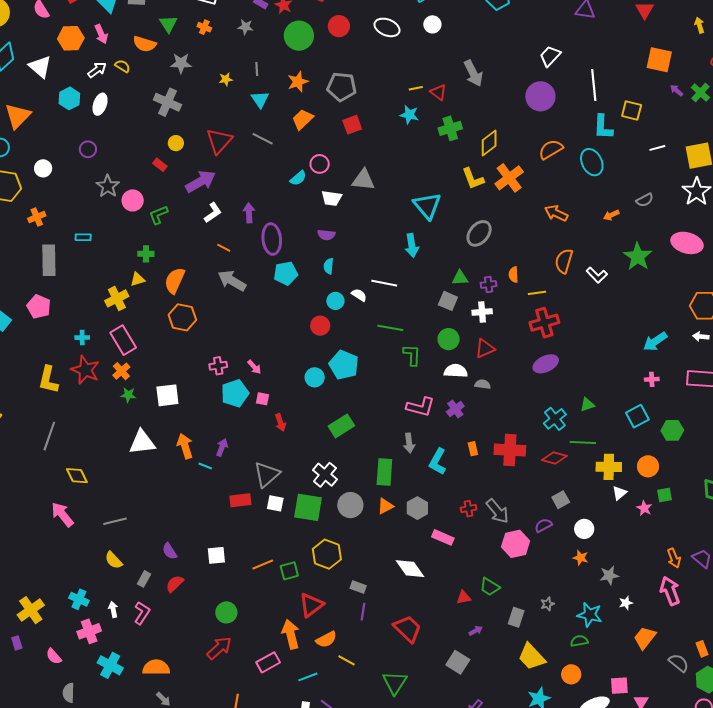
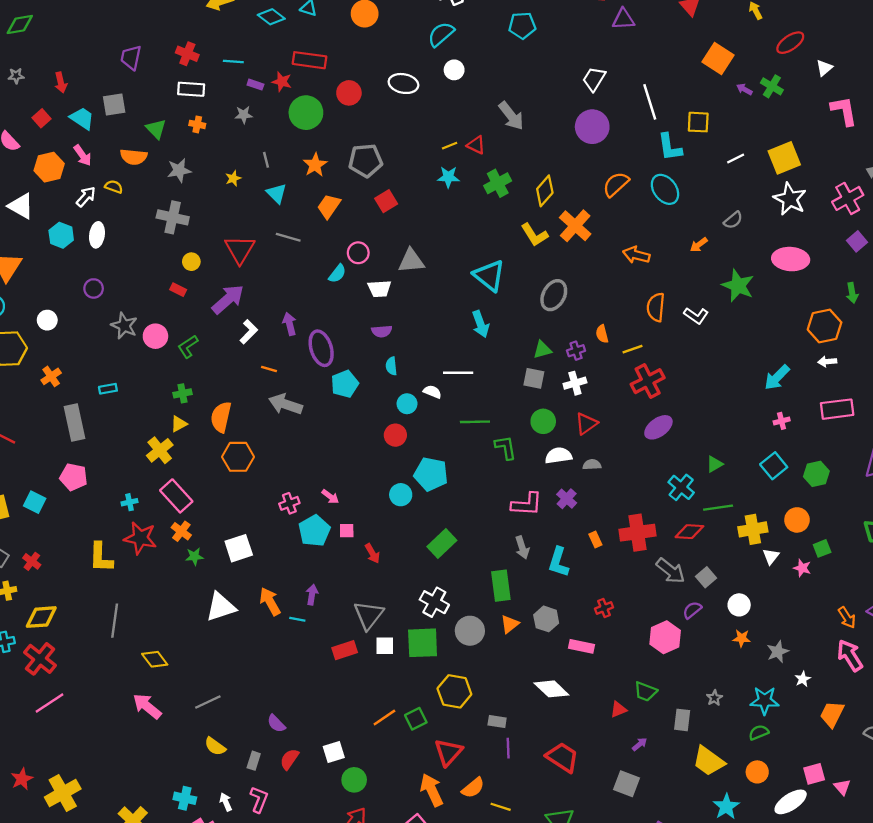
orange square: (659, 60) -> (718, 59), turned 32
gray arrow: (497, 511) -> (671, 571), moved
white square: (216, 555) -> (334, 752), moved

